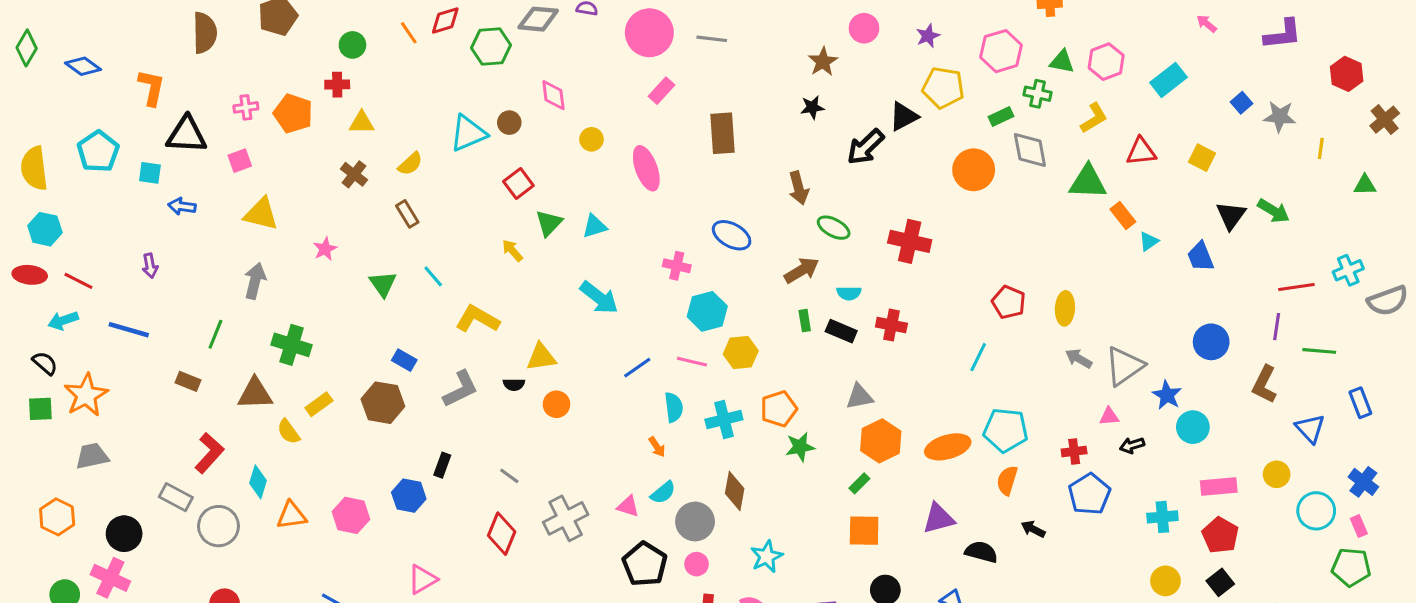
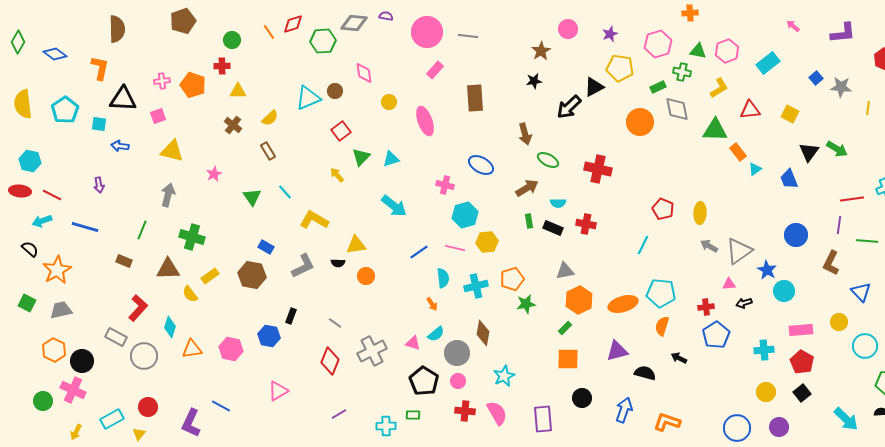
brown semicircle: (205, 33) -> (117, 29), moved
yellow semicircle: (34, 168) -> (23, 104), moved
green square: (40, 409) -> (27, 303), moved, turned 30
orange hexagon: (57, 517) -> (54, 350), moved

